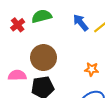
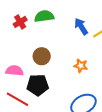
brown circle: (44, 58) -> (42, 56), size x0.7
orange star: (92, 69) -> (81, 66), moved

